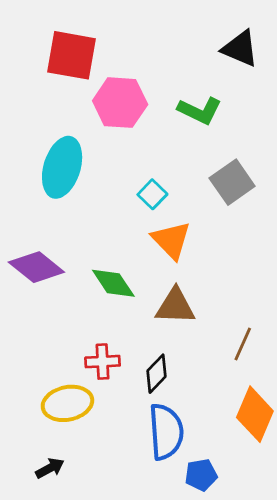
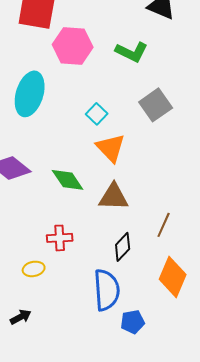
black diamond: (156, 374) -> (123, 247), moved
yellow ellipse: (67, 403) -> (34, 269), size x0.6

